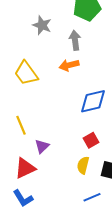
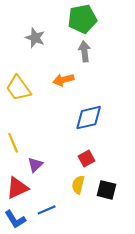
gray arrow: (75, 40) -> (84, 51), moved
blue line: (92, 197) -> (47, 210), moved

